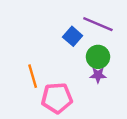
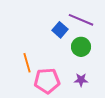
purple star: (98, 75) -> (81, 80), moved

